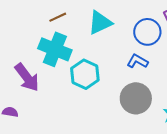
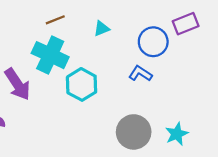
cyan triangle: (100, 23) -> (102, 29), size x0.6
gray circle: (136, 98) -> (134, 132), moved

